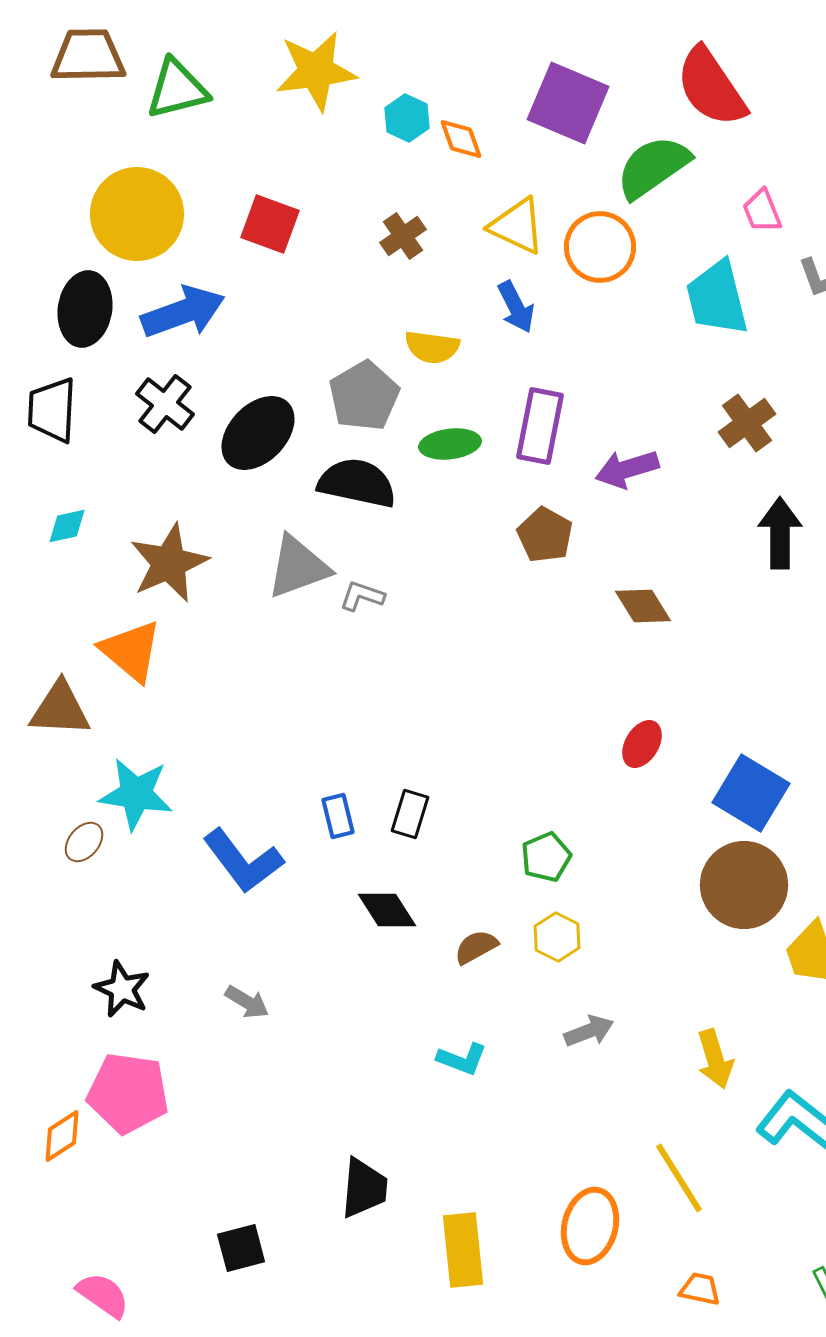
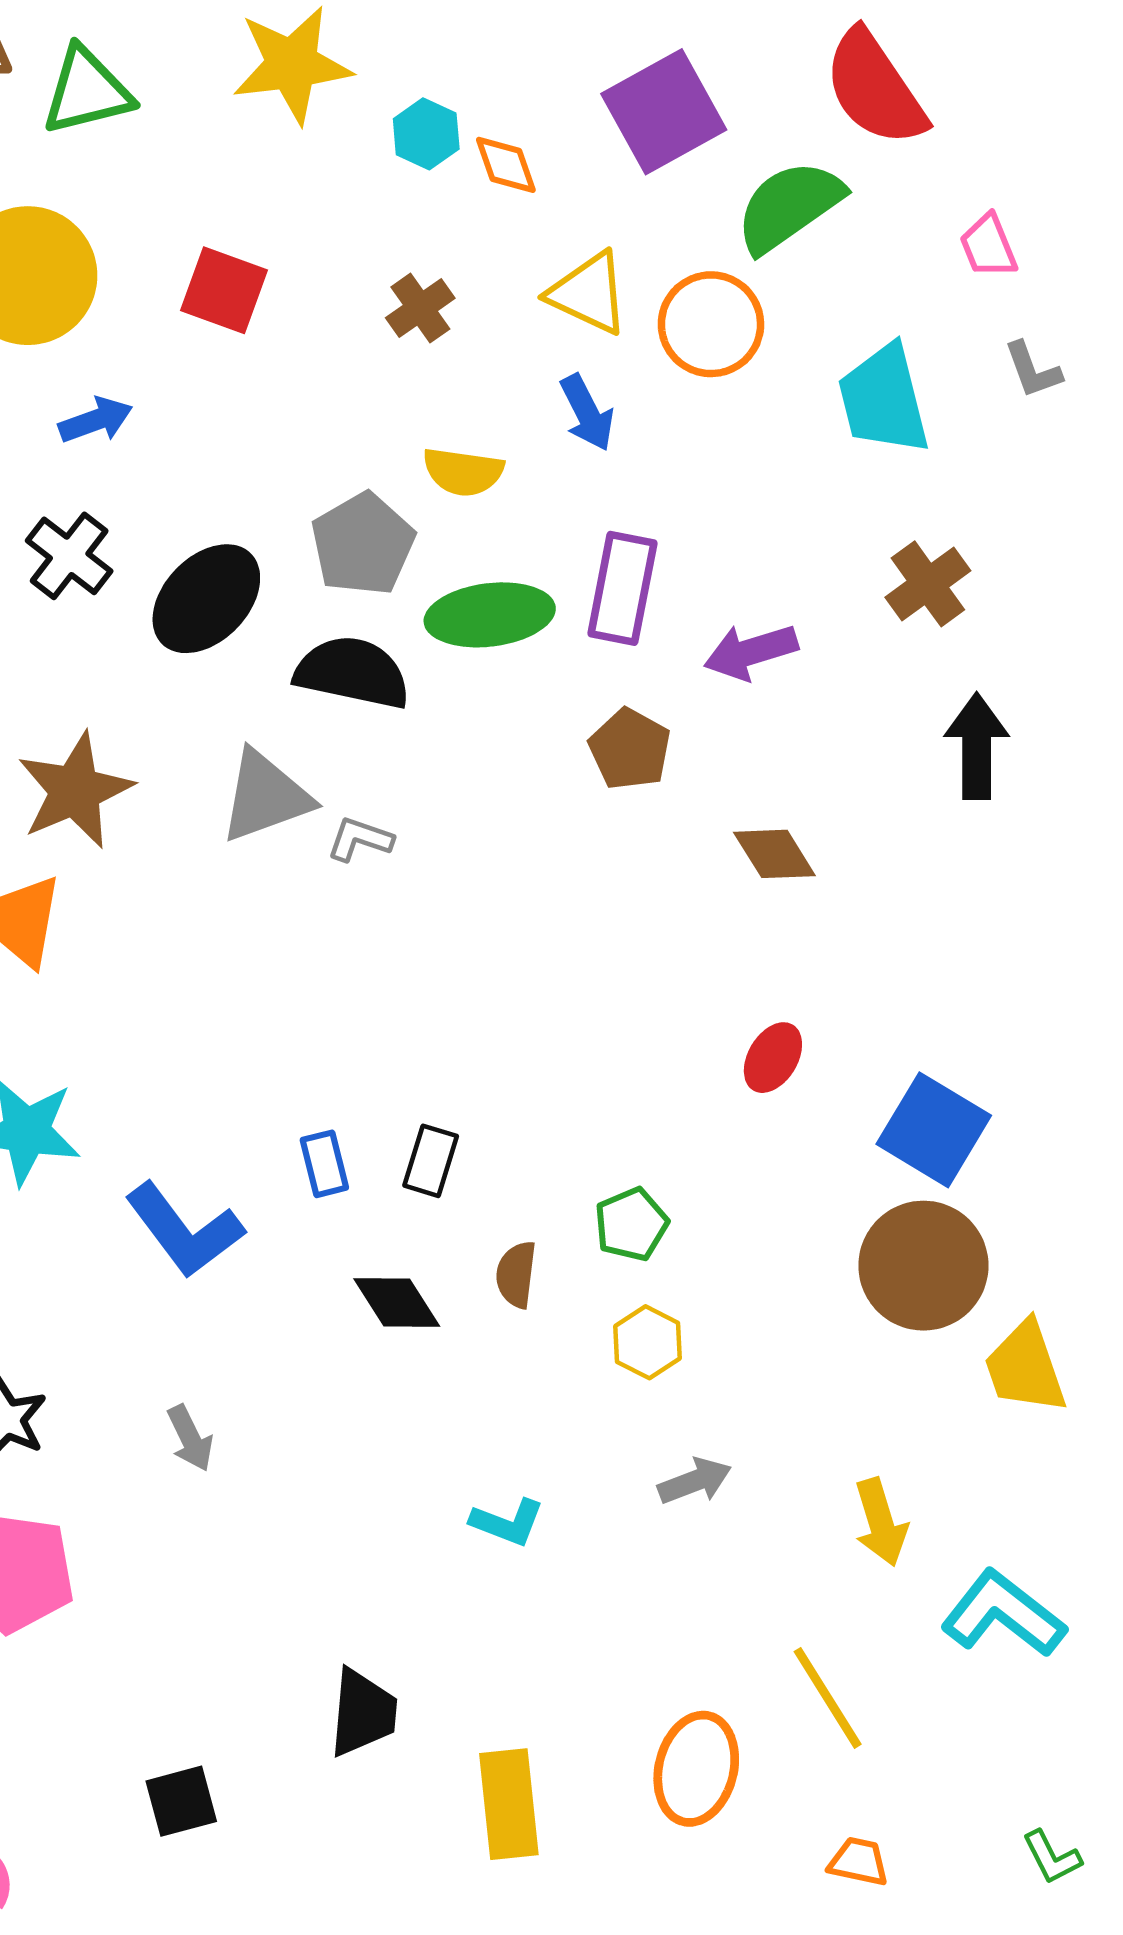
purple square: (568, 103) -> (664, 112), turned 38
pink trapezoid: (762, 211) -> (988, 246), moved
blue arrow: (183, 312) -> (96, 420), size x0.6
green ellipse: (450, 444) -> (490, 615), size x1.4
brown semicircle: (476, 947) -> (516, 1274), moved, turned -54
gray arrow: (247, 1002) -> (190, 1438), turned 33

